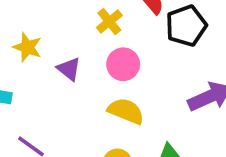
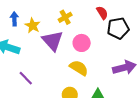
yellow cross: (109, 21) -> (65, 17), moved
purple triangle: (69, 69) -> (53, 41), size x1.6

